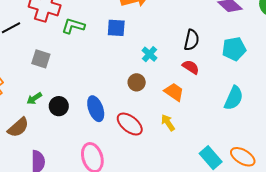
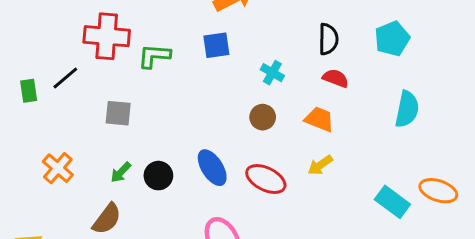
yellow arrow: (168, 123) -> (320, 165), turned -78

